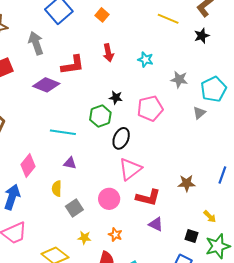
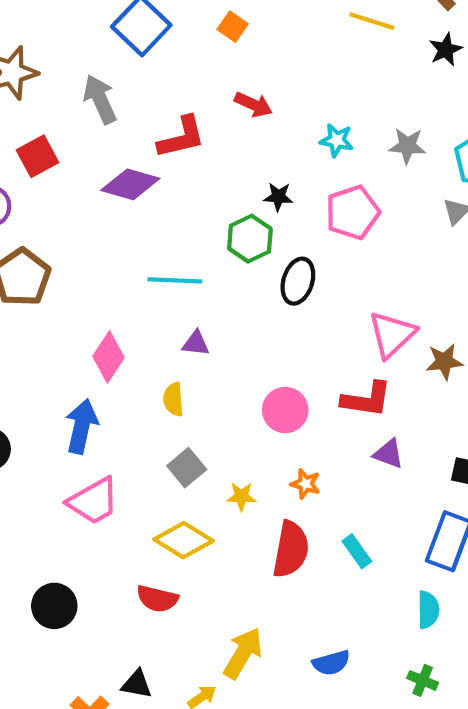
red arrow: (108, 53) -> (253, 105), turned -48
cyan star: (146, 60) -> (337, 140), moved
pink triangle: (130, 169) -> (392, 334), moved
gray square: (74, 208) -> (187, 468), moved

